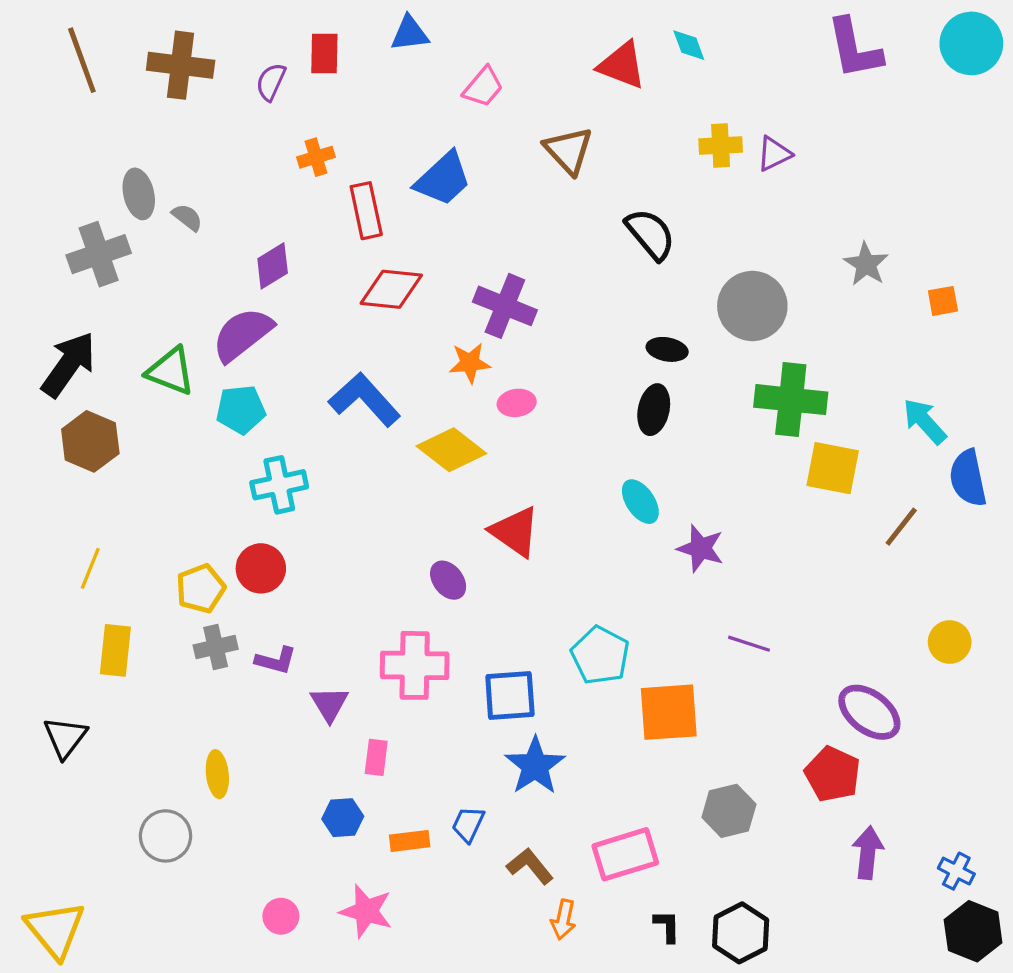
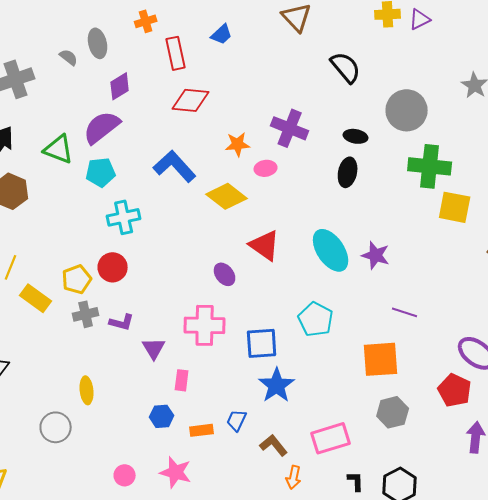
blue trapezoid: (443, 179) -> (222, 34), size x0.6
gray ellipse: (139, 194) -> (98, 43), moved
purple cross: (505, 306) -> (290, 128), moved
cyan ellipse: (640, 502) -> (331, 250), moved, size x1.6
yellow rectangle: (115, 650) -> (36, 298), moved, turned -60
orange square: (669, 712) -> (381, 359), moved

